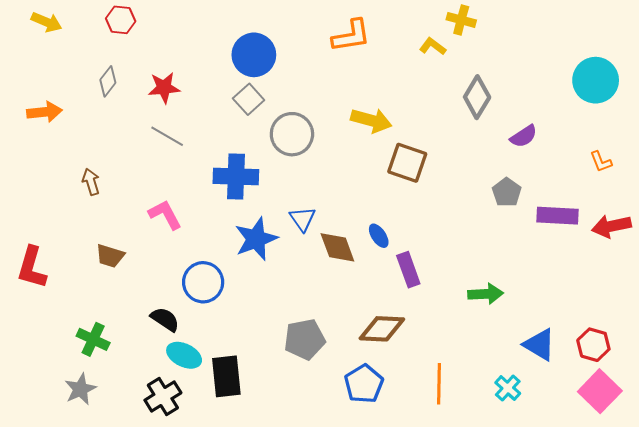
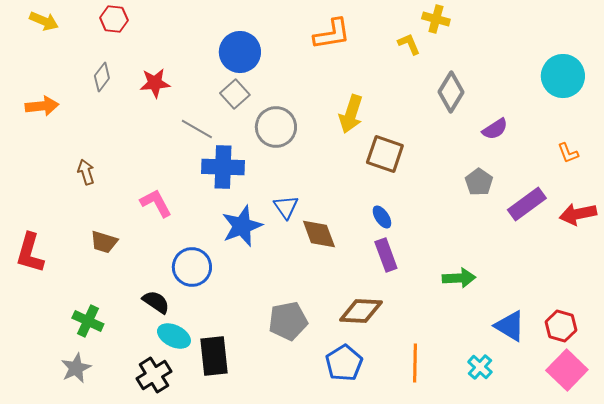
yellow L-shape: (433, 46) -> (409, 44), turned 30
yellow arrow: (371, 120) -> (351, 114), turned 93
gray line: (167, 136) -> (197, 129), moved
purple rectangle: (557, 216) -> (527, 204), turned -39
blue ellipse: (379, 236) -> (382, 217), moved

